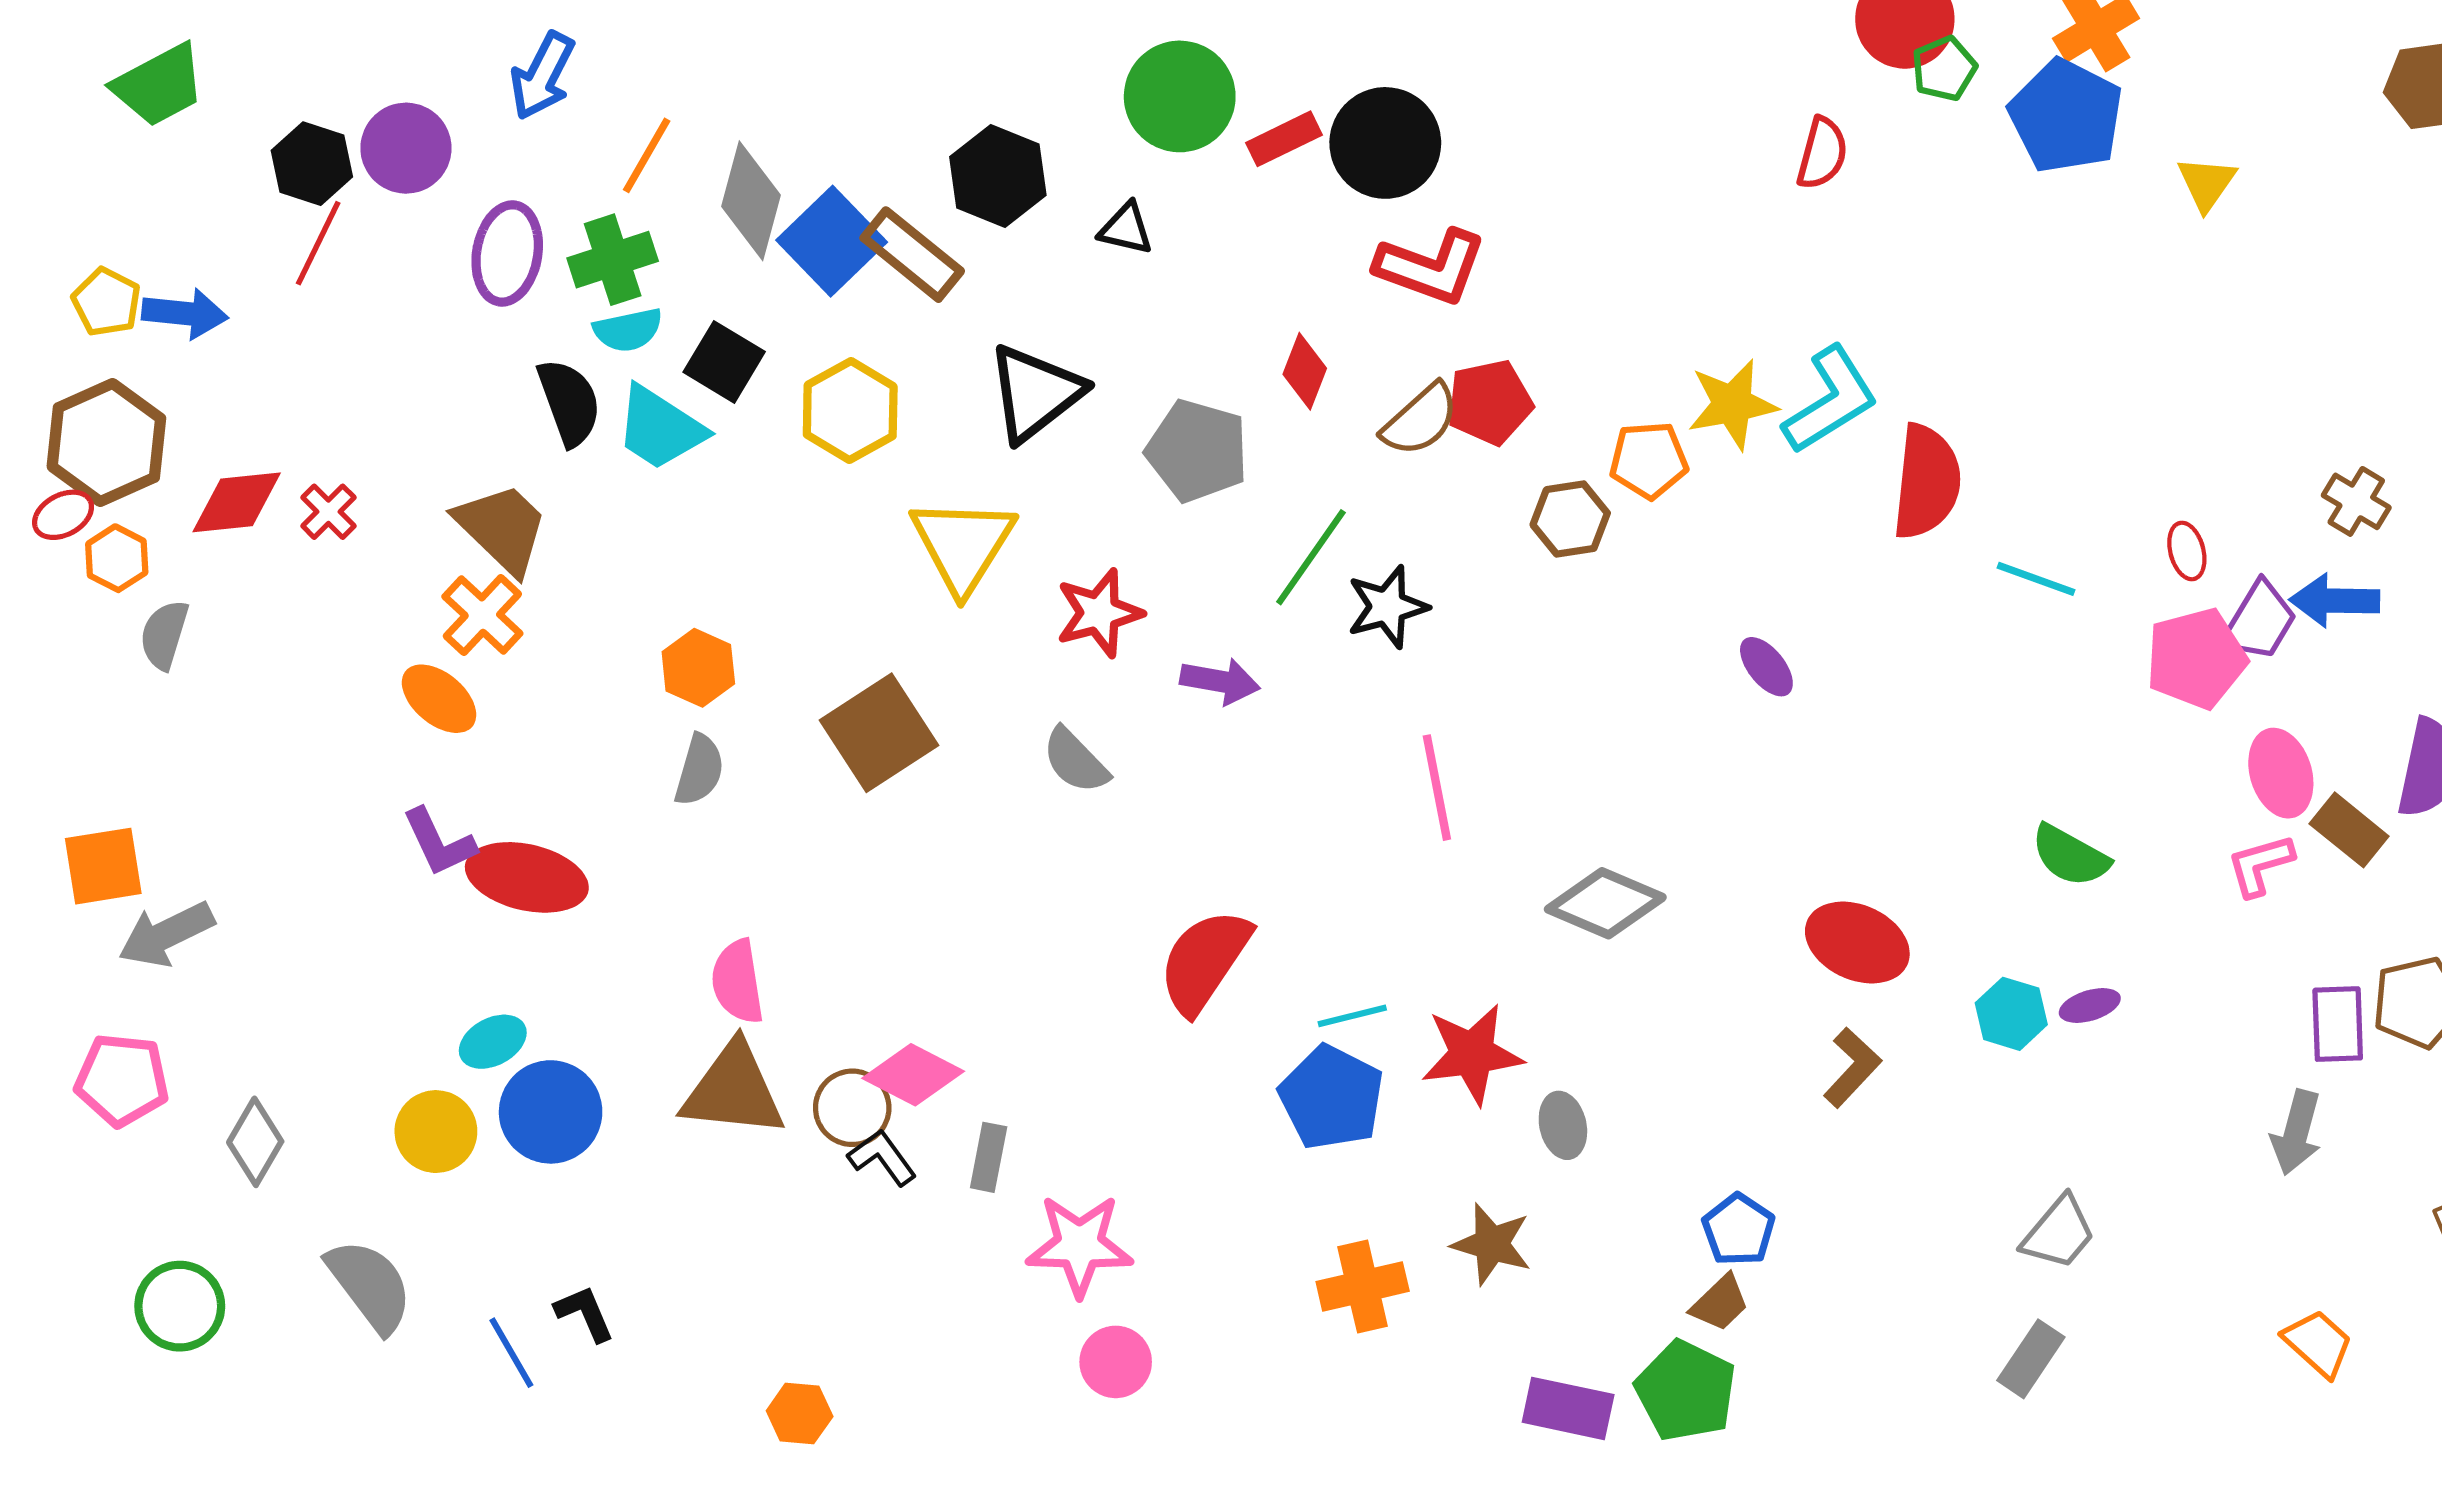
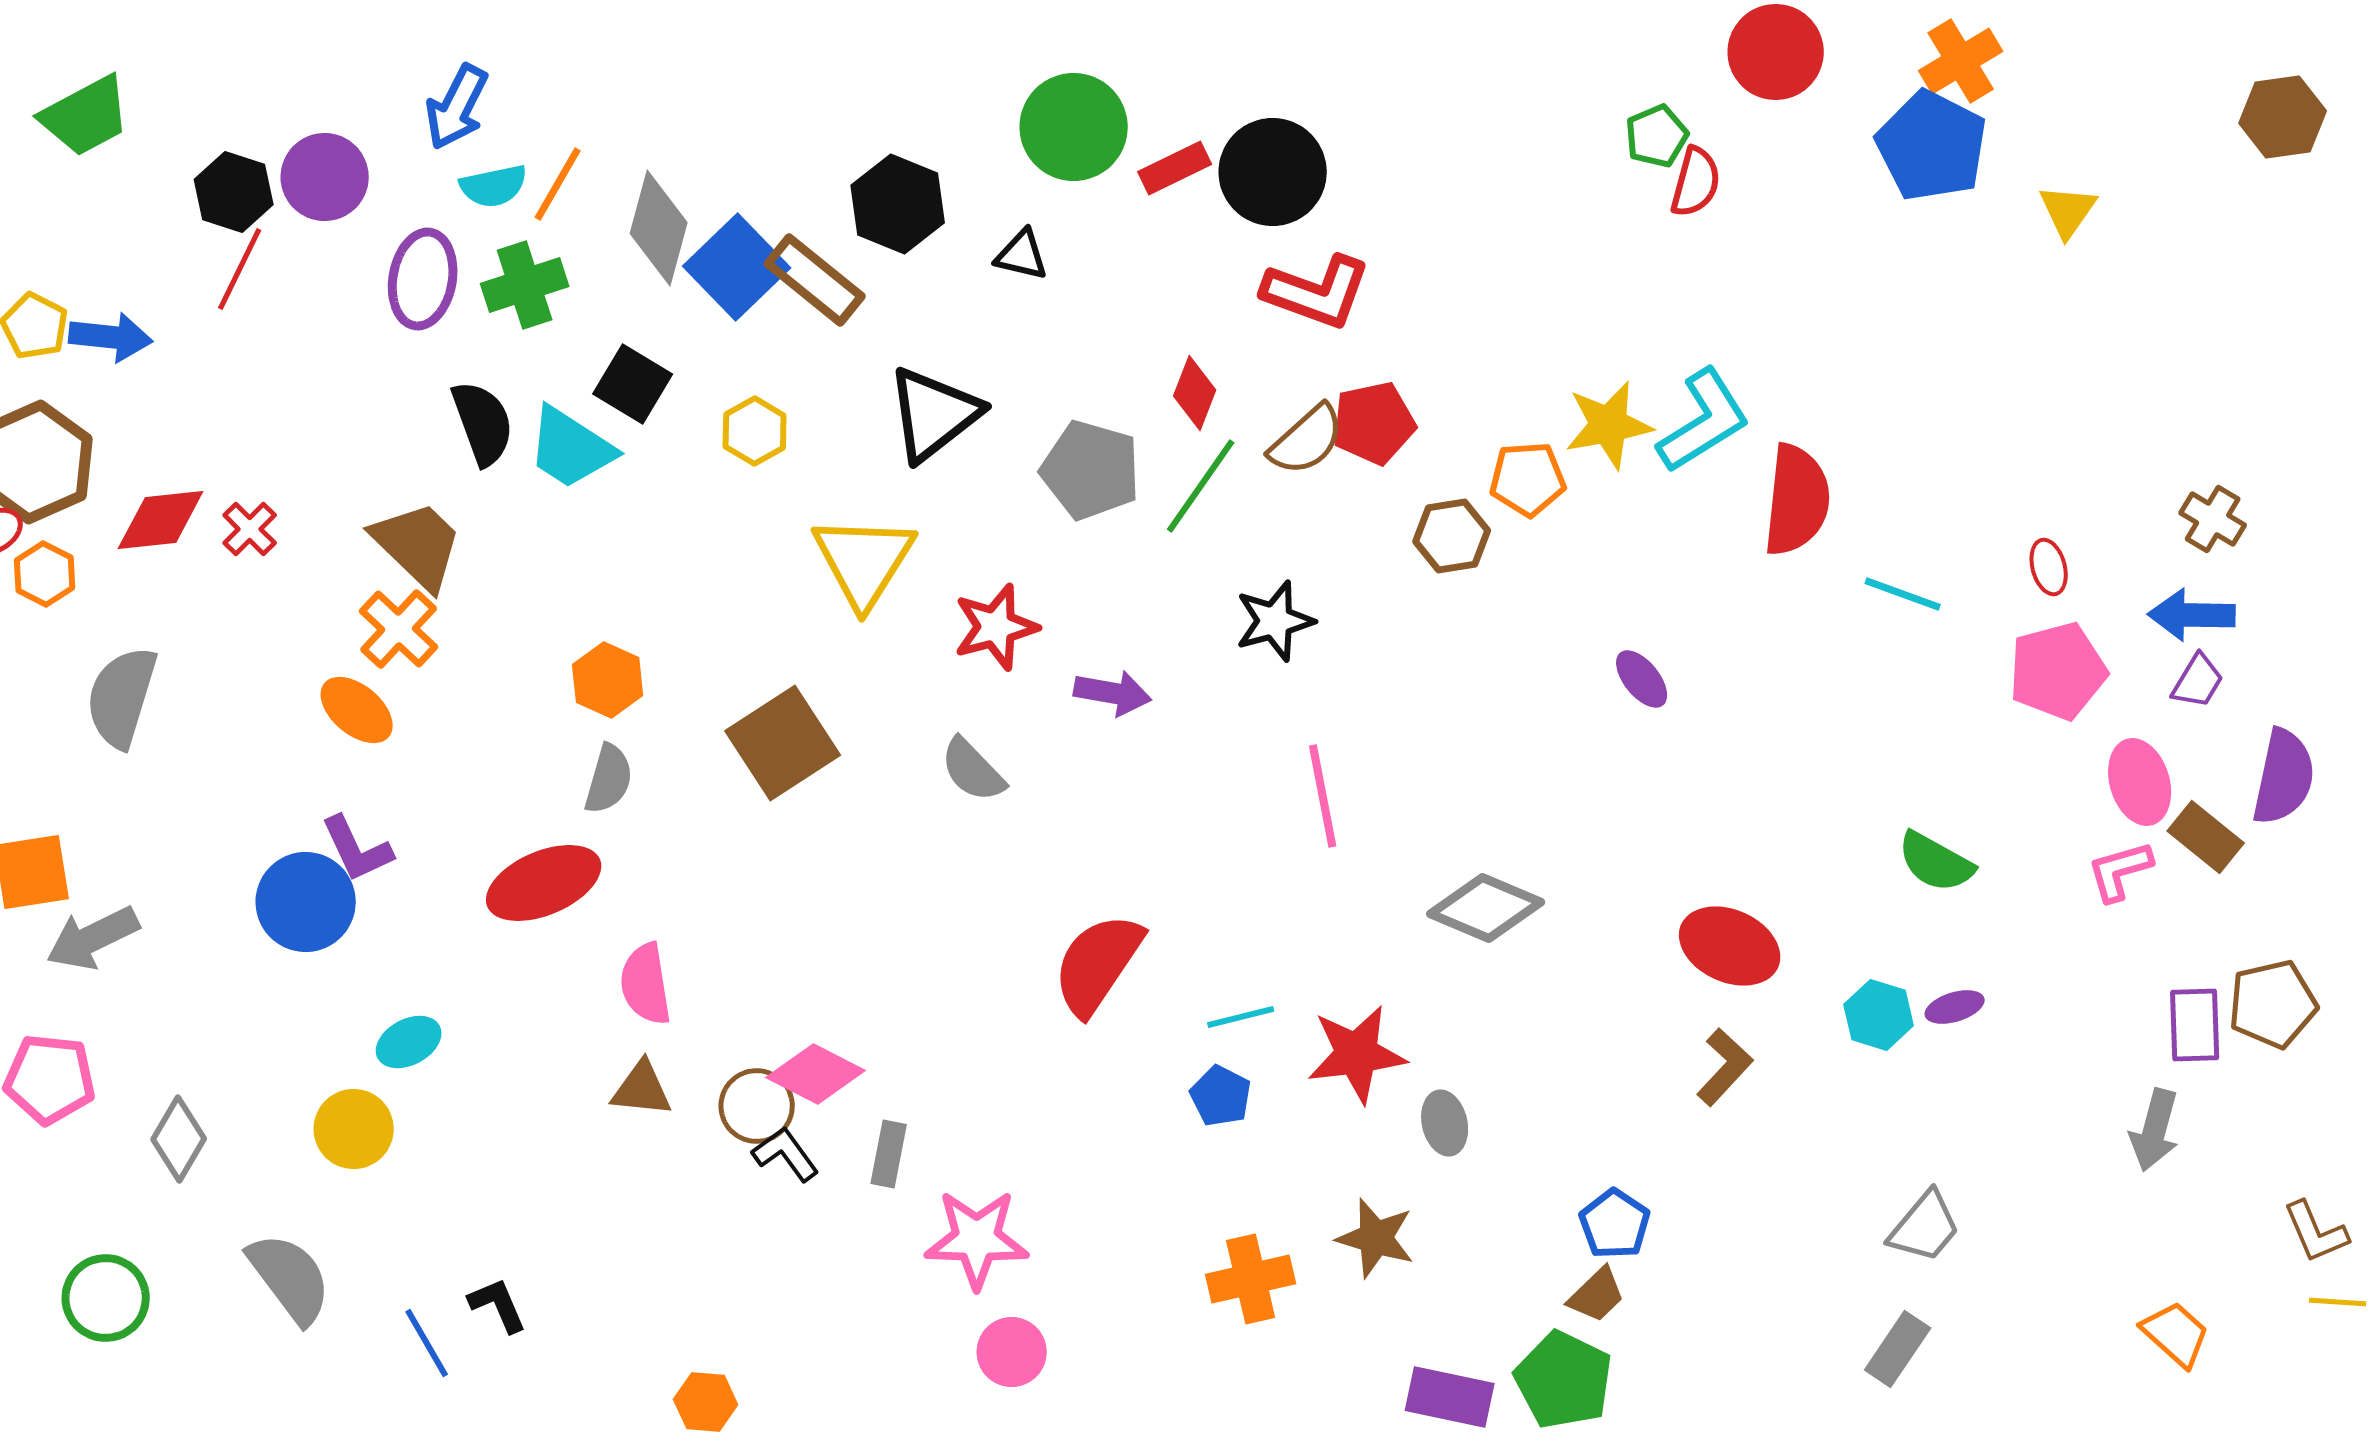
green pentagon: (1944, 69) -> (1657, 136), moved
cyan semicircle: (628, 330) -> (494, 186), moved
yellow hexagon: (850, 411) -> (755, 431), size x0.7
green line: (1311, 557) -> (1201, 486), moved
purple trapezoid: (2259, 621) -> (2198, 681), moved, size x0.7
gray semicircle: (164, 635) -> (122, 697), moved, size x1.5
red ellipse: (527, 877) -> (544, 883), moved, turned -36
brown triangle: (733, 1090) -> (642, 1089), size x0.6
blue pentagon: (1332, 1097) -> (1221, 1096), size x0.6
blue circle: (551, 1112) -> (306, 902), moved

